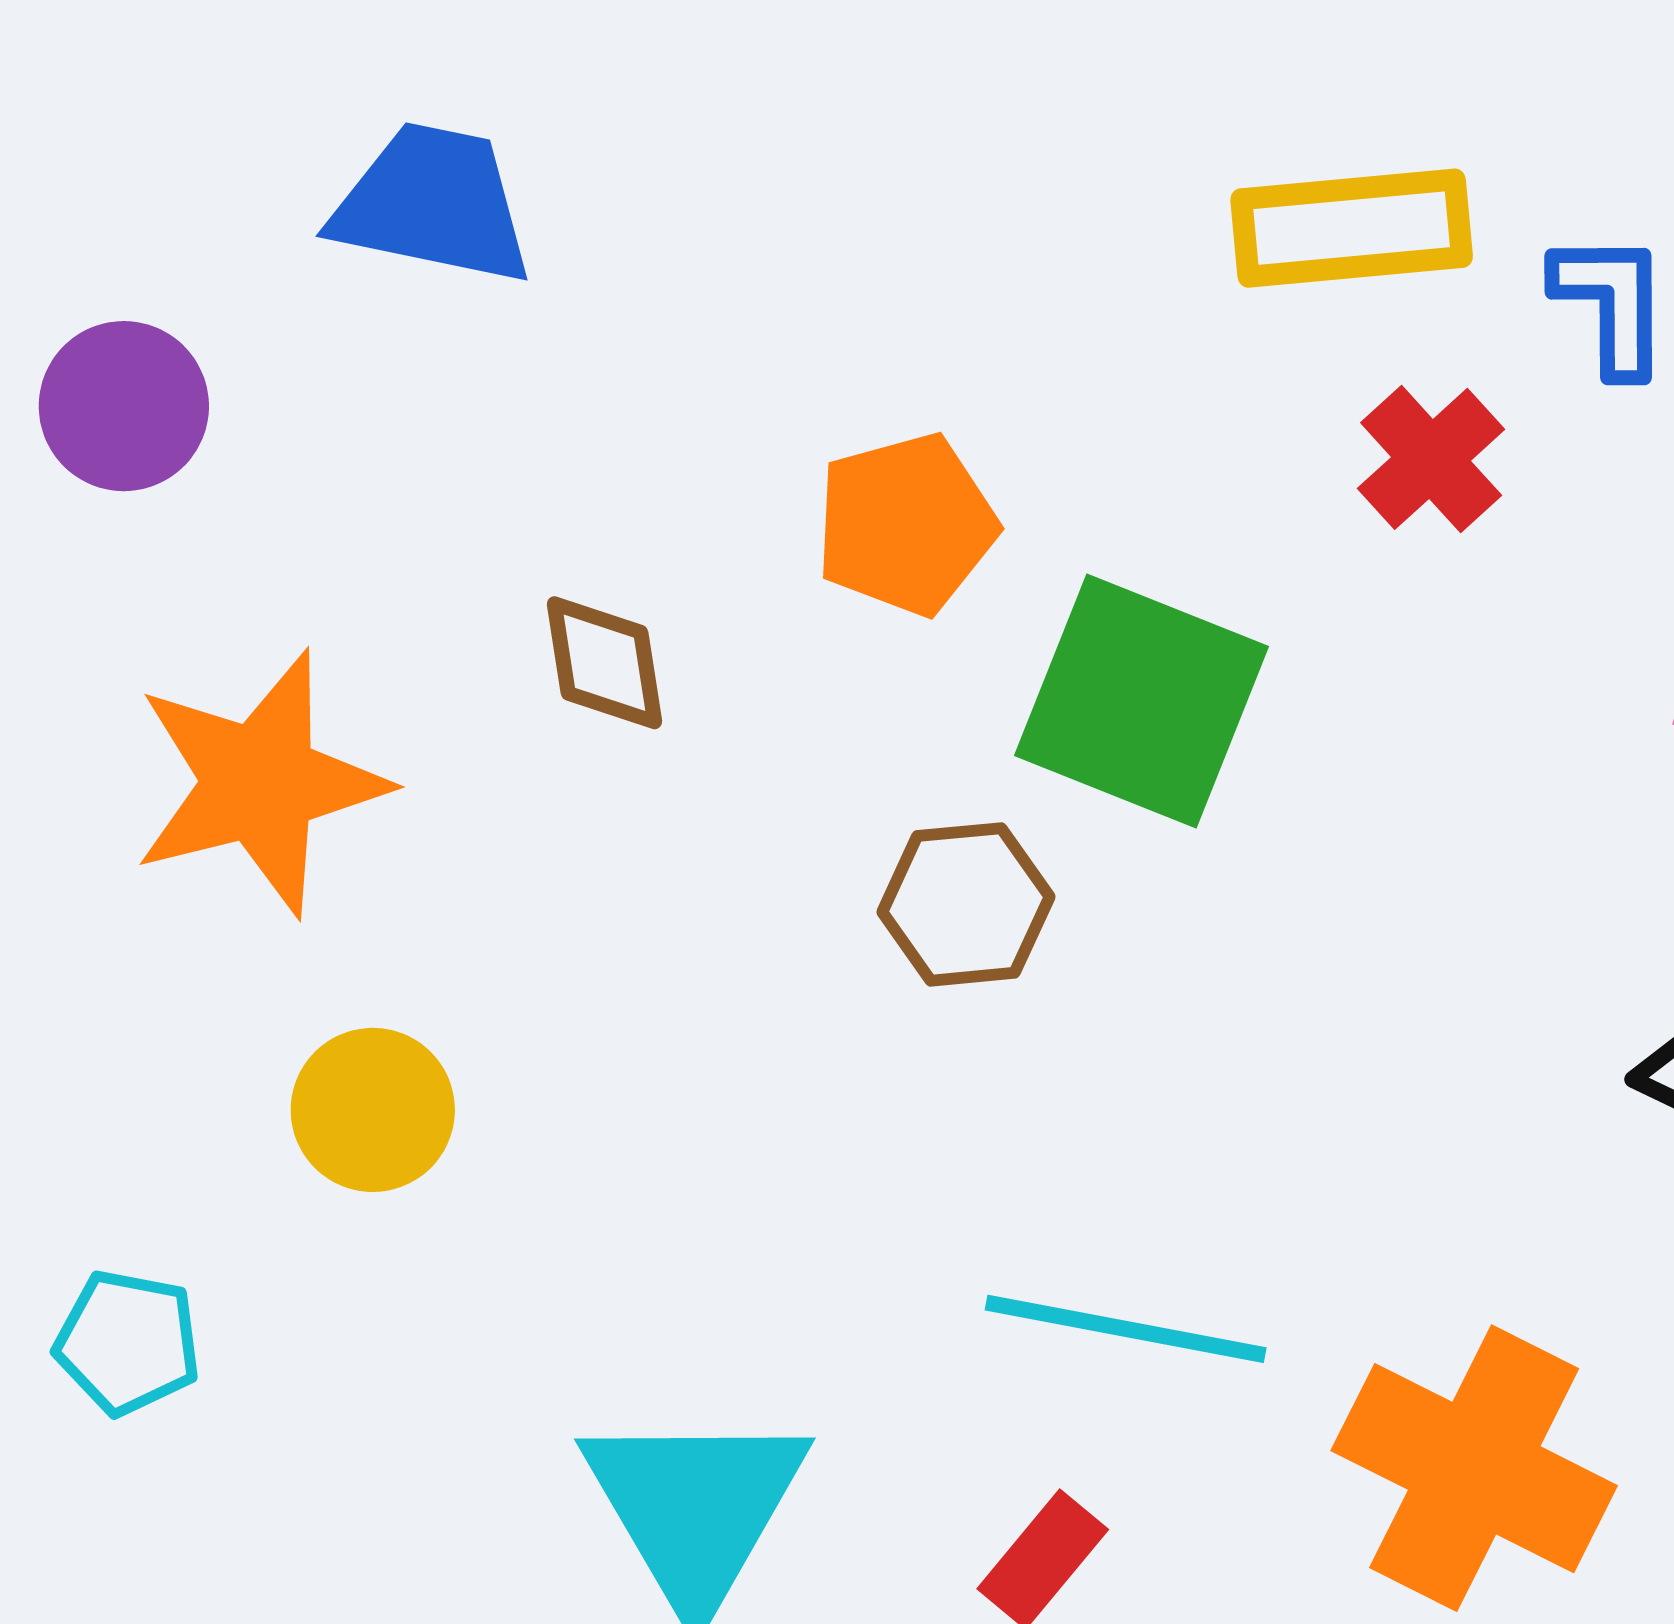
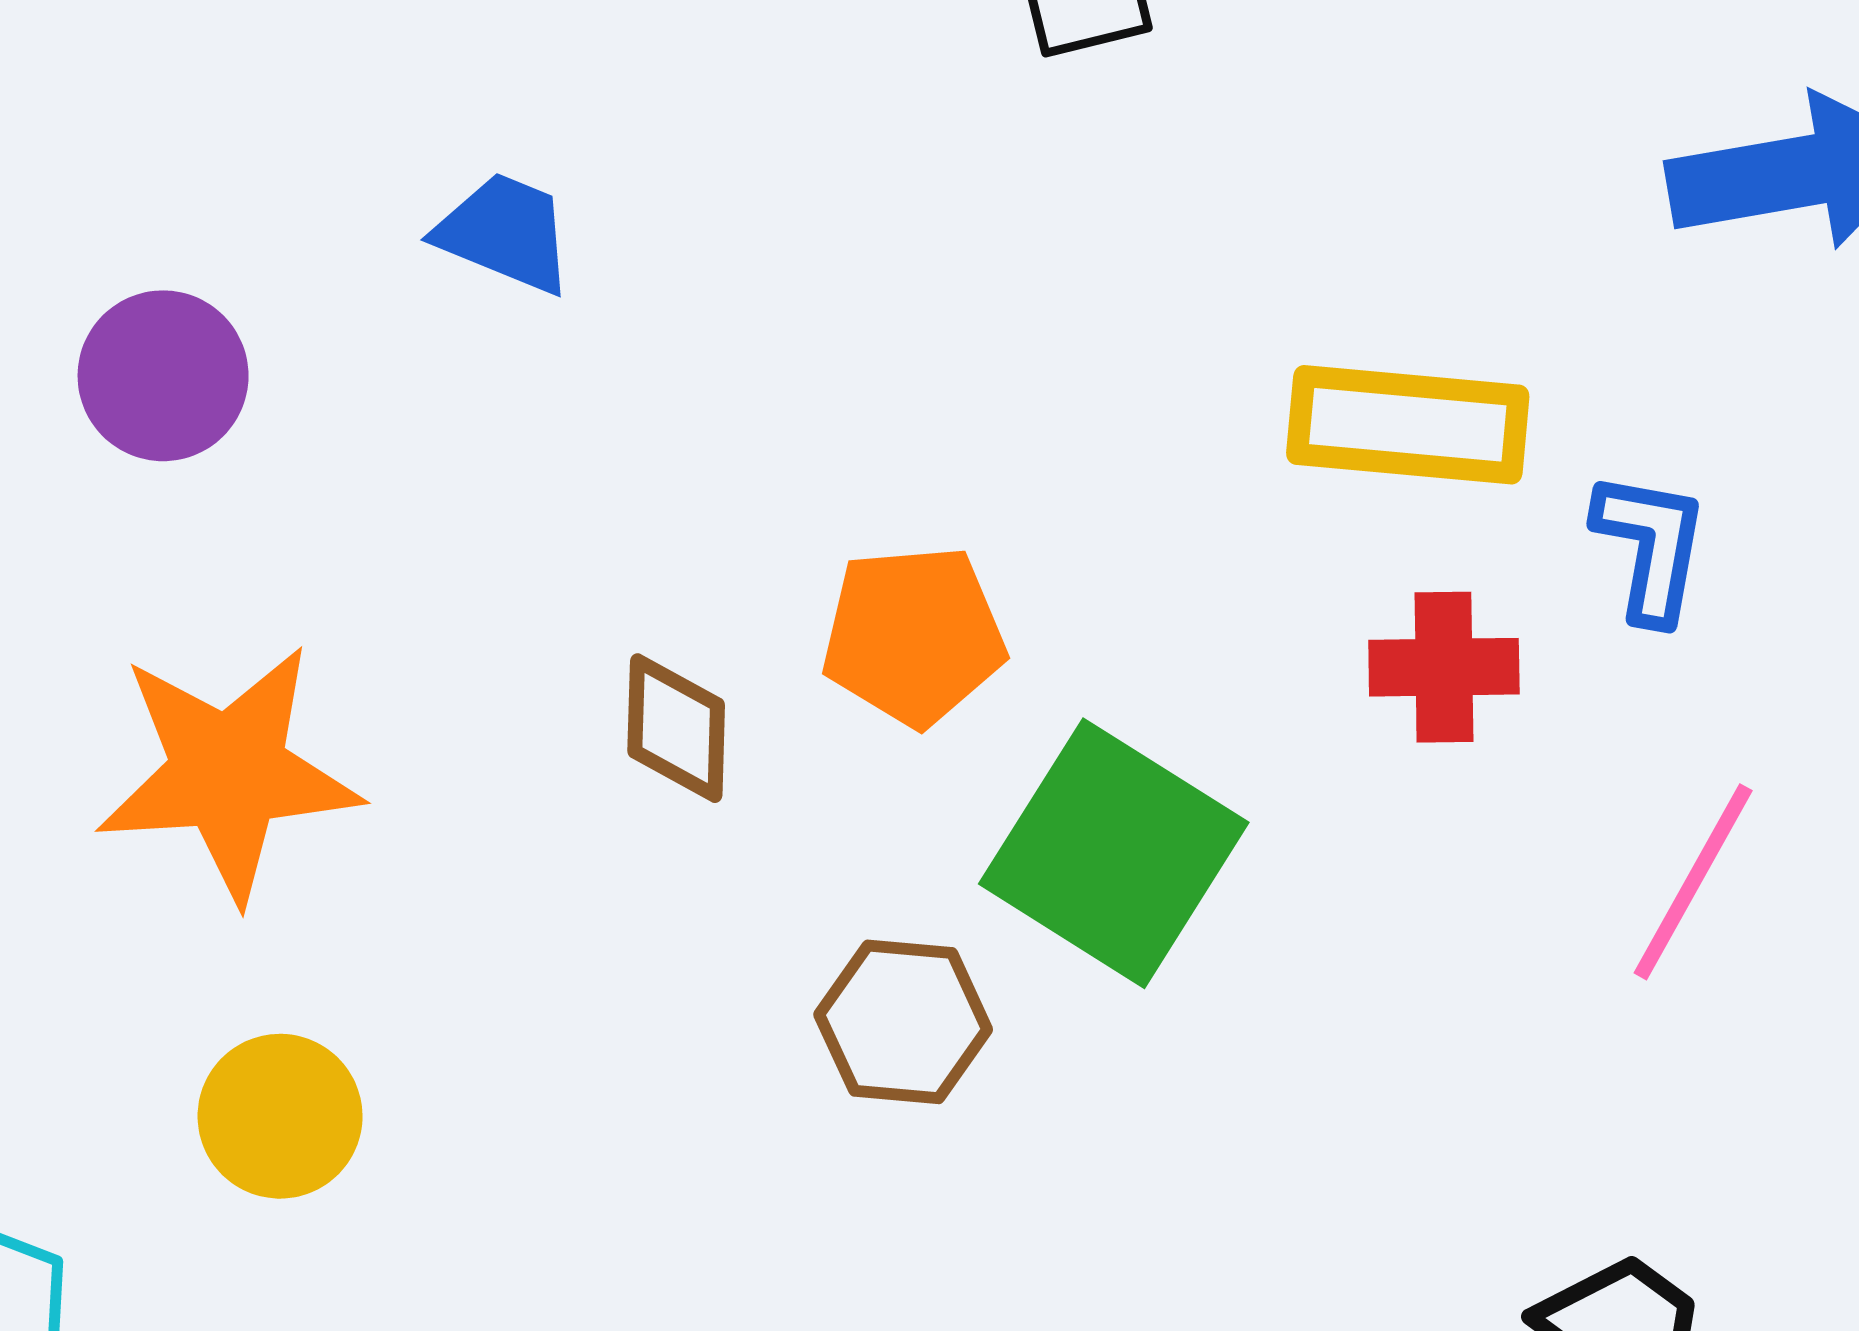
blue trapezoid: (433, 204) -> (505, 233), size x0.7
red cross: (1431, 459) -> (1444, 667), turned 31
brown diamond: (604, 663) -> (676, 728), moved

